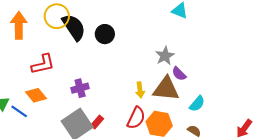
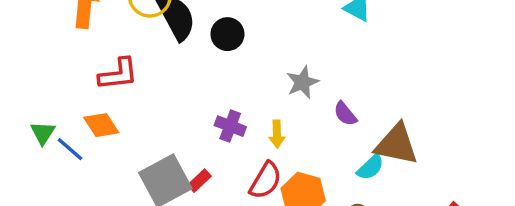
gray star: (165, 56) -> (302, 82), moved
purple cross: (80, 88) -> (230, 126), moved, turned 30
brown triangle: (166, 89) -> (396, 144), moved

